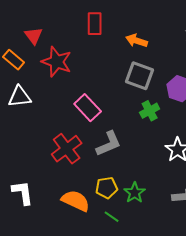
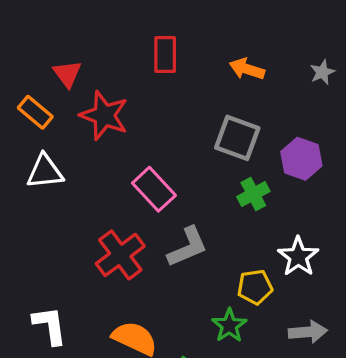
orange arrow: (137, 41) -> (247, 69), moved
yellow pentagon: (107, 188) -> (255, 287), moved

